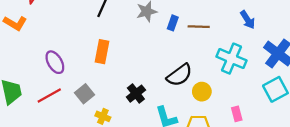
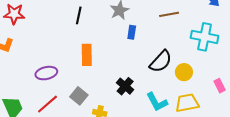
blue rectangle: (173, 23) -> (132, 32), moved
purple ellipse: (55, 62) -> (46, 73), turned -60

